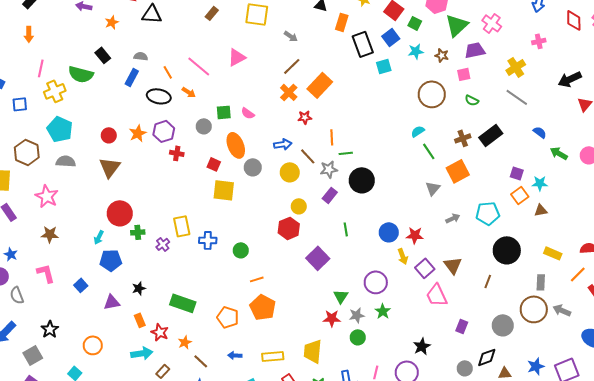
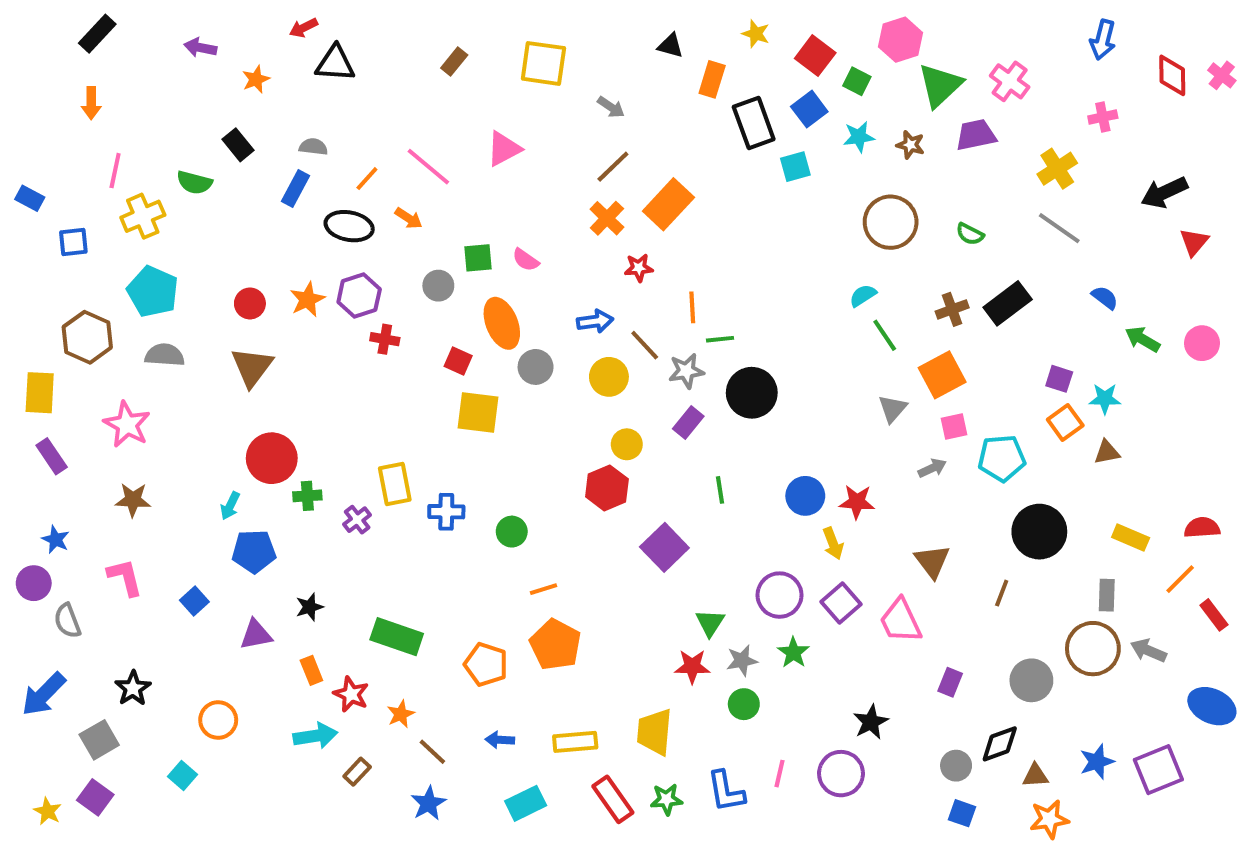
orange line: (168, 72) -> (367, 179), turned 72
green semicircle: (81, 74) -> (194, 182), size x0.7
pink square: (464, 74) -> (954, 426), moved
purple square: (425, 268) -> (841, 603), moved

